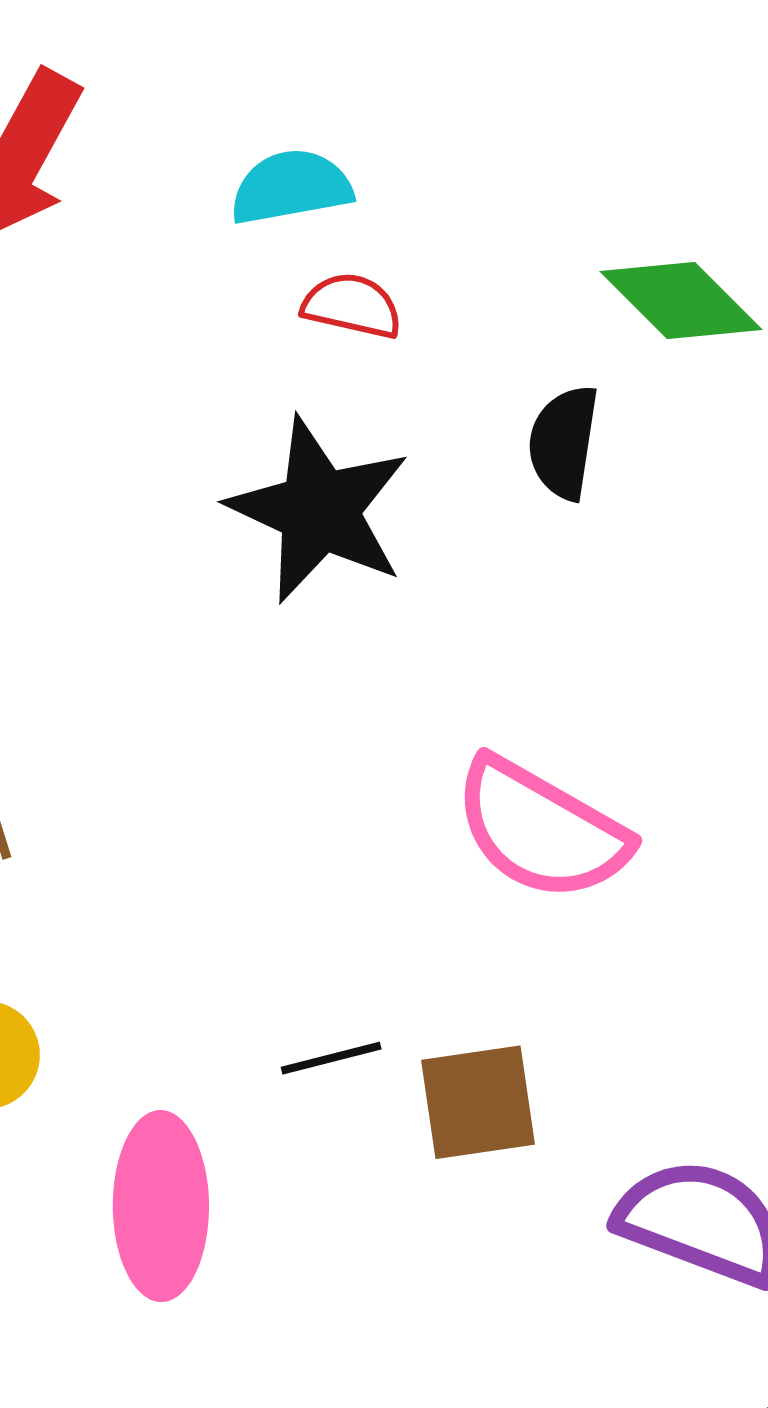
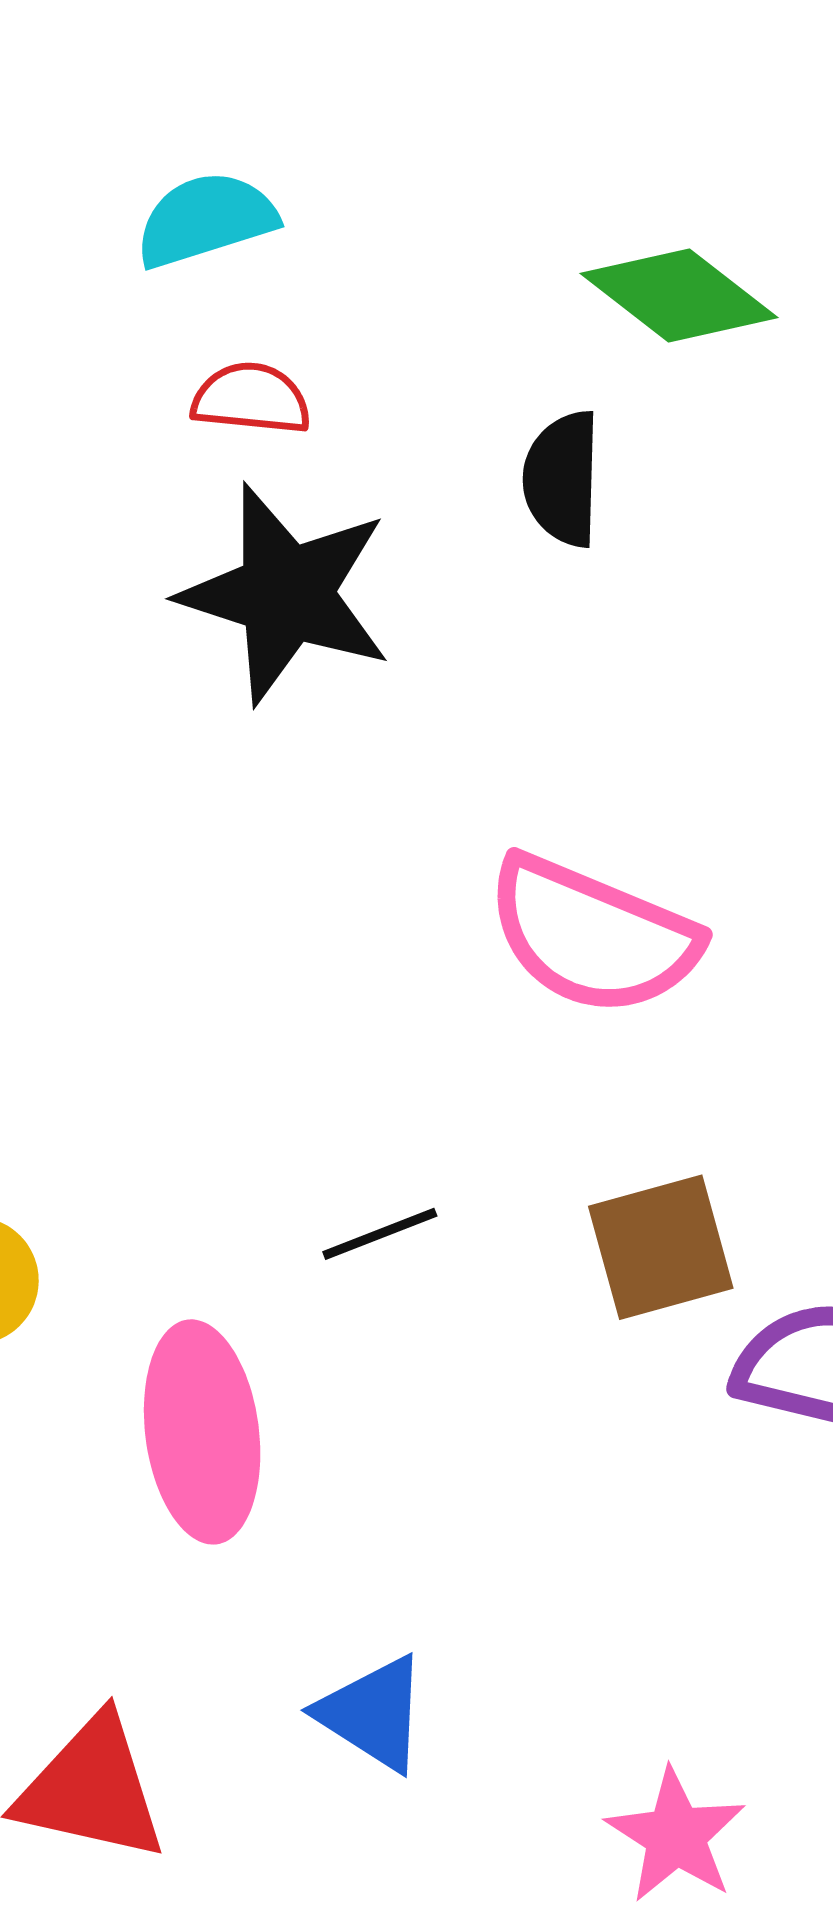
red semicircle: (352, 306) -> (251, 399), moved
brown square: (478, 1102) -> (661, 1247), moved

